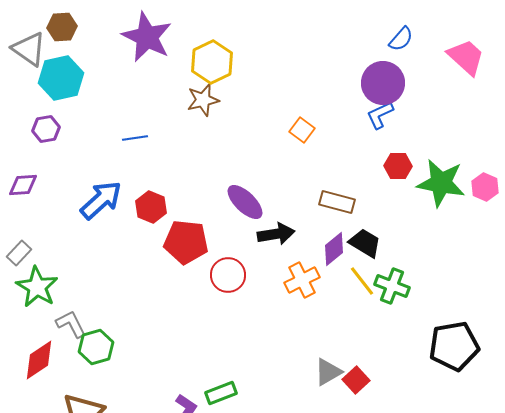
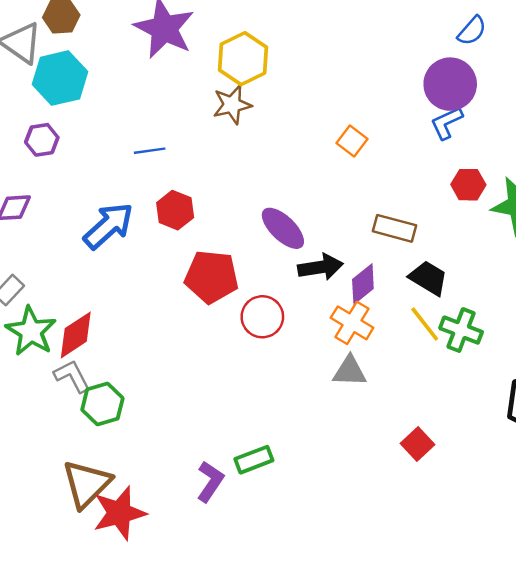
red hexagon: (151, 207) -> (175, 210), moved
purple diamond: (334, 249) -> (363, 284), moved
orange cross: (302, 280) -> (352, 323), turned -32
red diamond: (39, 360) -> (76, 335), moved
gray triangle: (328, 372) -> (350, 371), moved, turned 32

